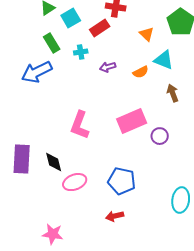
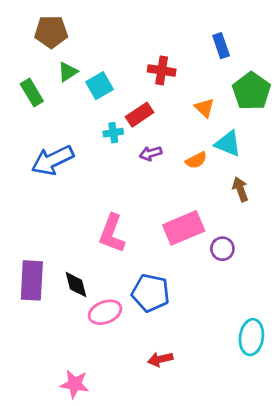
red rectangle: (100, 28) -> (140, 115), moved
green rectangle: (52, 43) -> (32, 93), moved
blue pentagon: (122, 181) -> (151, 293), moved

